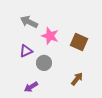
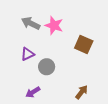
pink star: (50, 36) -> (54, 25), moved
brown arrow: (77, 79) -> (82, 92), moved

